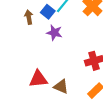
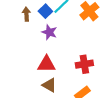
red triangle: (38, 79) -> (46, 64), moved

